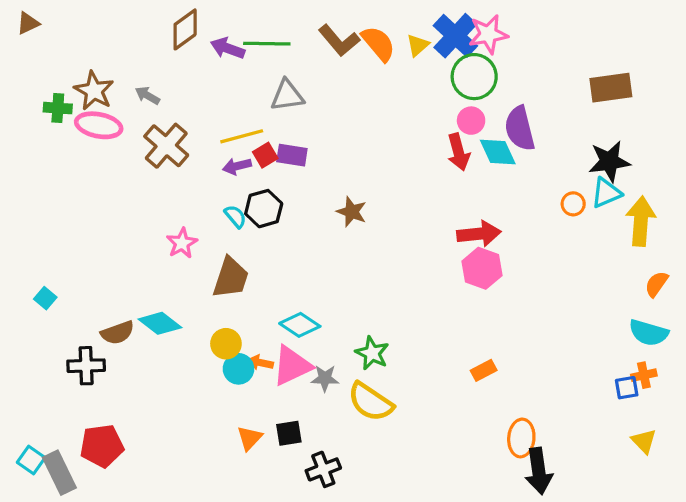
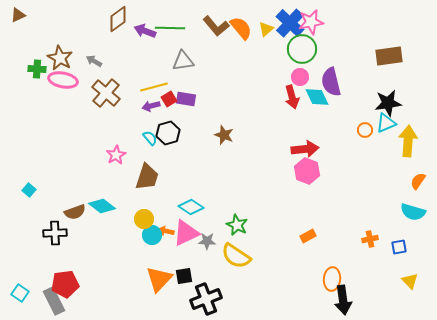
orange cross: (644, 375) -> (370, 239), moved
orange triangle: (250, 438) -> (159, 279), size x1.6
black cross: (323, 469) -> (206, 299), size x1.4
gray rectangle: (59, 473) -> (54, 301), moved

